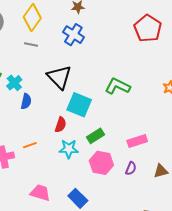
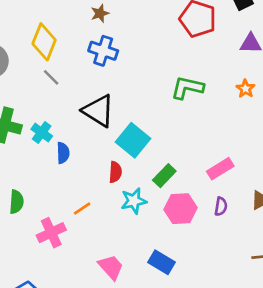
gray line: (31, 45) -> (51, 77), turned 48
green L-shape: (118, 86) -> (187, 88), moved
cyan square: (79, 105) -> (133, 140), turned 30
pink trapezoid: (40, 193) -> (111, 267), turned 45

